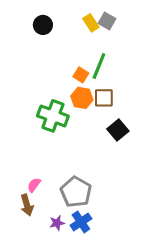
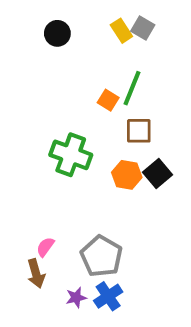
orange hexagon: (82, 98) -> (127, 175), moved

